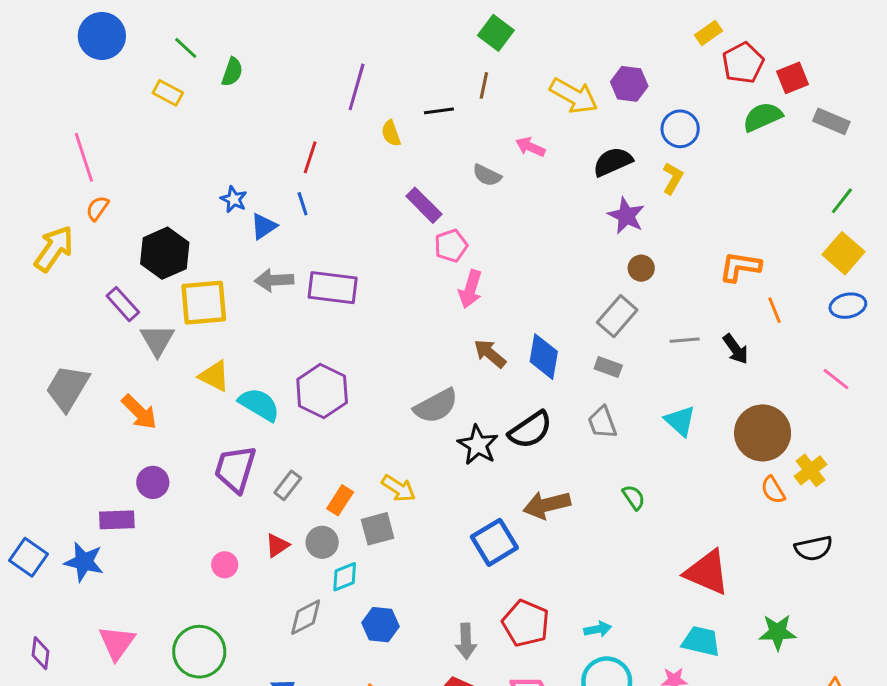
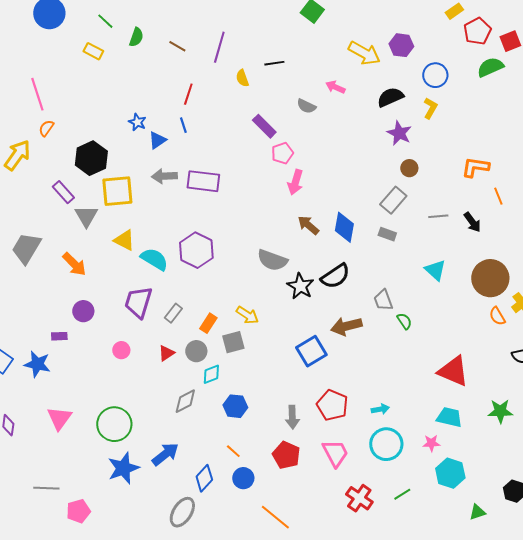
brown line: (484, 85) -> (177, 46), moved, turned -72
gray semicircle: (436, 406) -> (272, 260), turned 48
gray trapezoid: (602, 422) -> (383, 300), moved
purple rectangle: (117, 520) -> (59, 336), size x0.7
pink circle: (225, 565) -> (121, 350), moved

